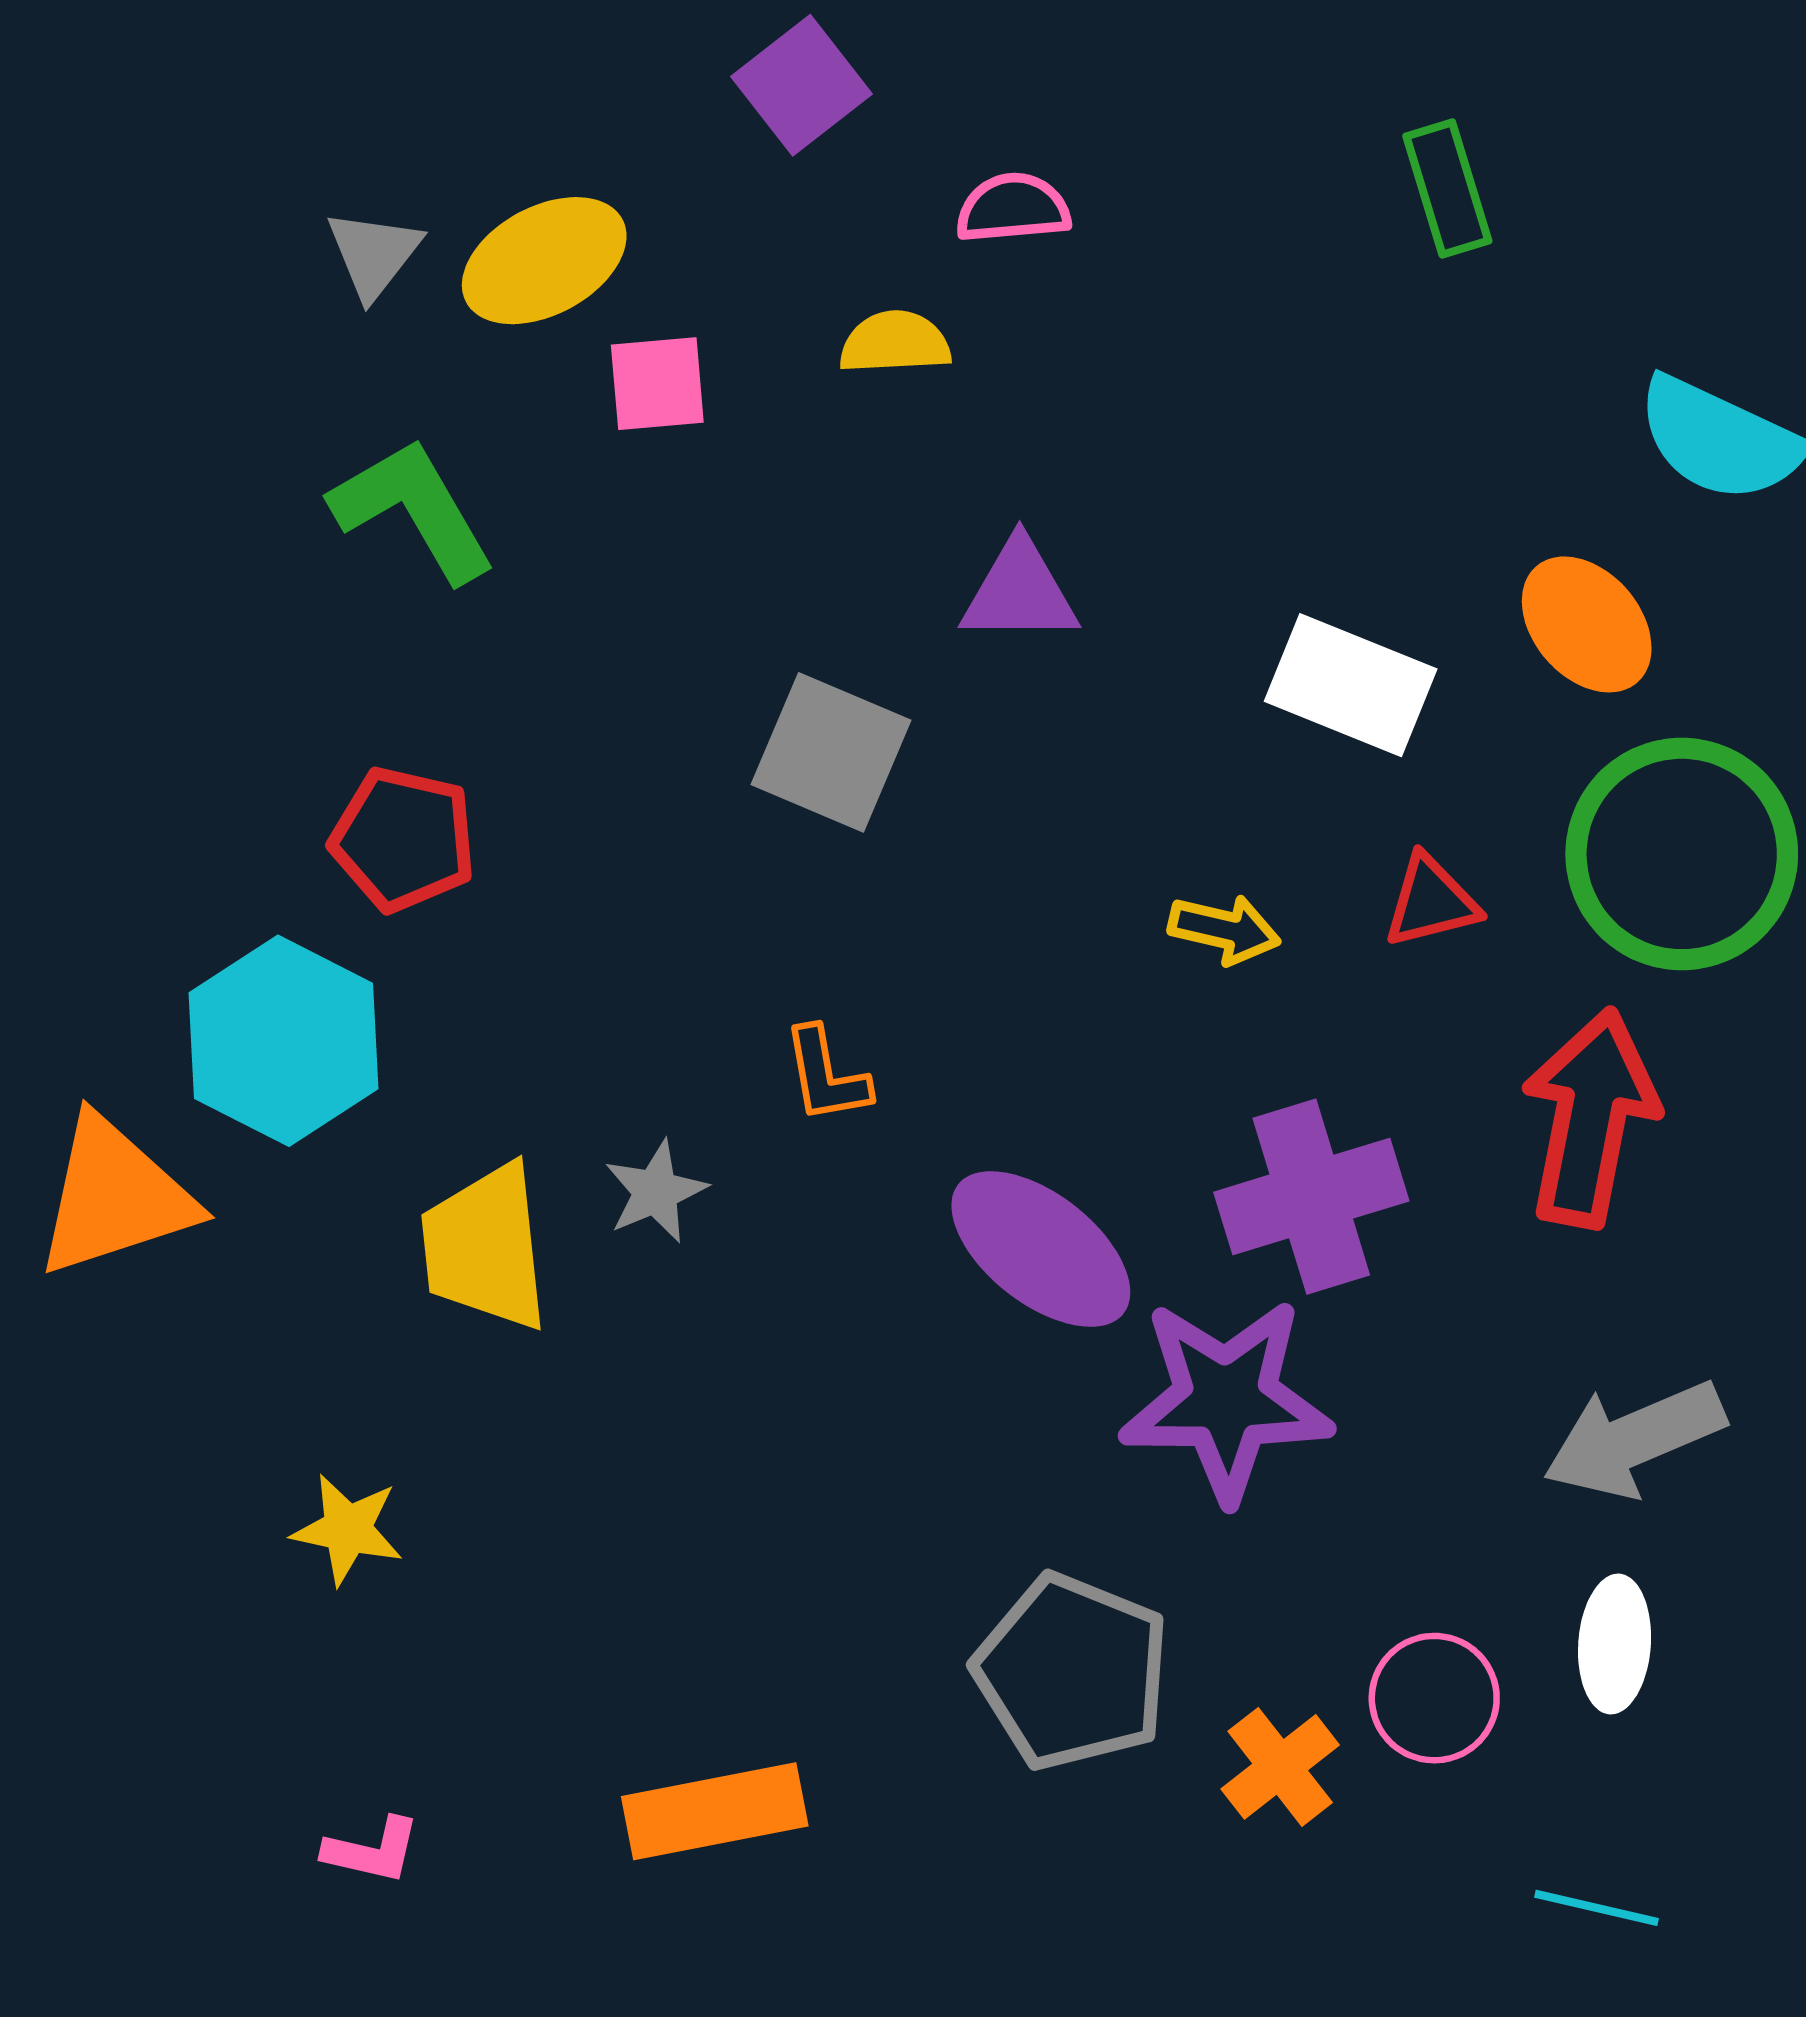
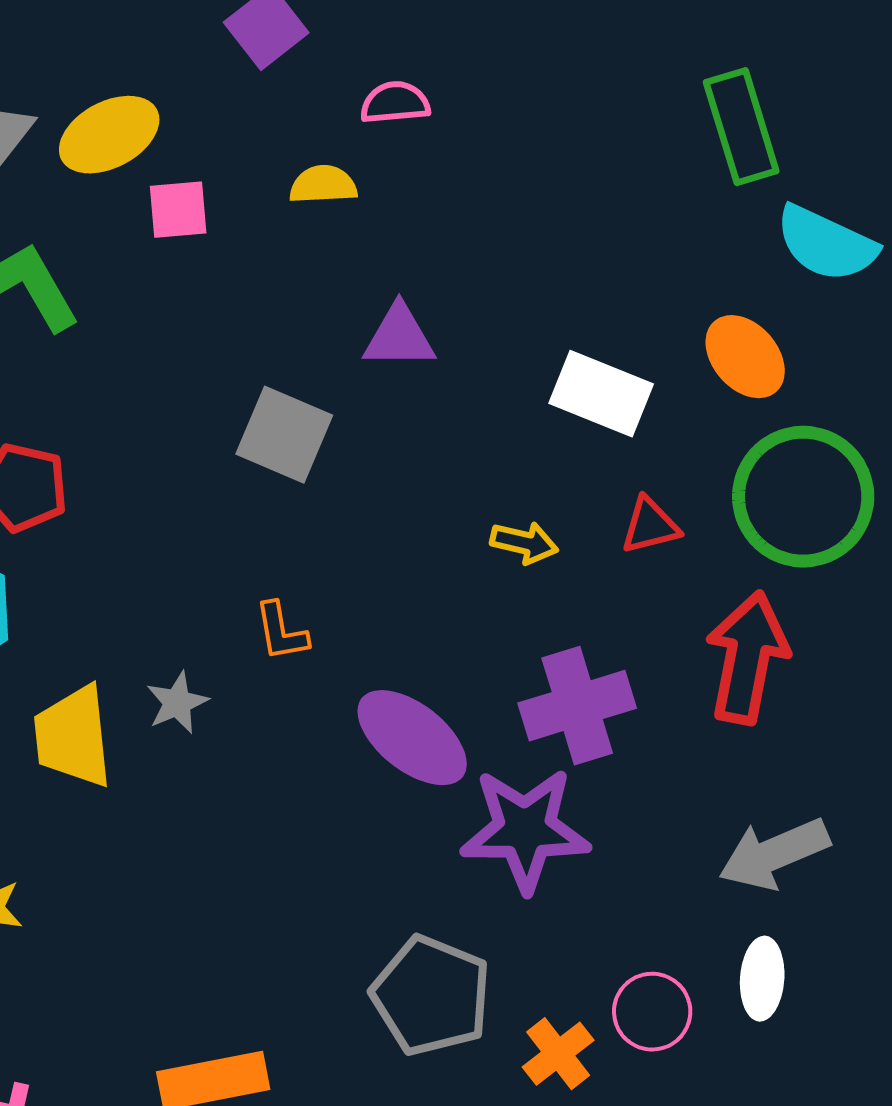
green rectangle: (1447, 188) -> (741, 127), moved, size x1.4

